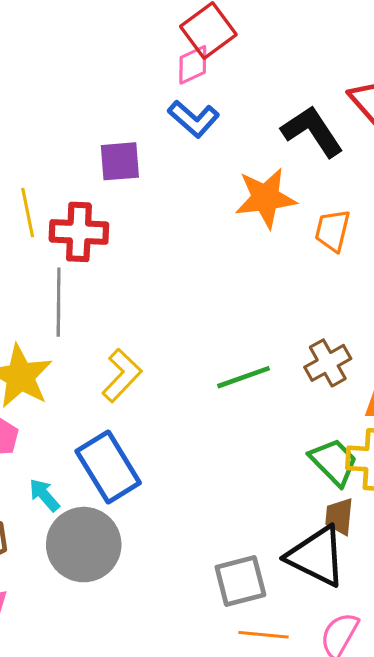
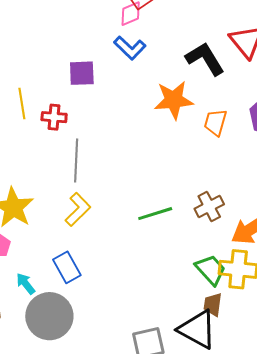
red cross: (79, 232) -> (54, 117), size x0.7
gray line: (59, 302) -> (76, 160), moved
blue rectangle: (108, 467) -> (67, 267), size x0.7

